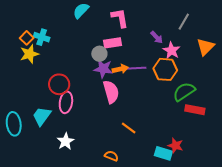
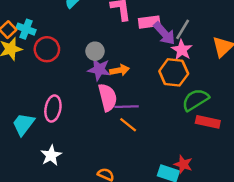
gray line: (184, 22) -> (183, 29), moved
purple arrow: (157, 37) -> (164, 33), size x1.5
pink rectangle: (113, 43) -> (149, 22), moved
purple line: (136, 68) -> (127, 107), moved
red circle: (59, 84) -> (47, 49), moved
orange line: (129, 128) -> (128, 125), moved

